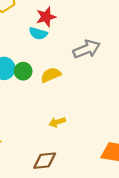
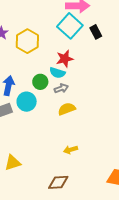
gray arrow: (87, 49) -> (61, 88), moved, size x0.6
green circle: (23, 71) -> (40, 82), moved

